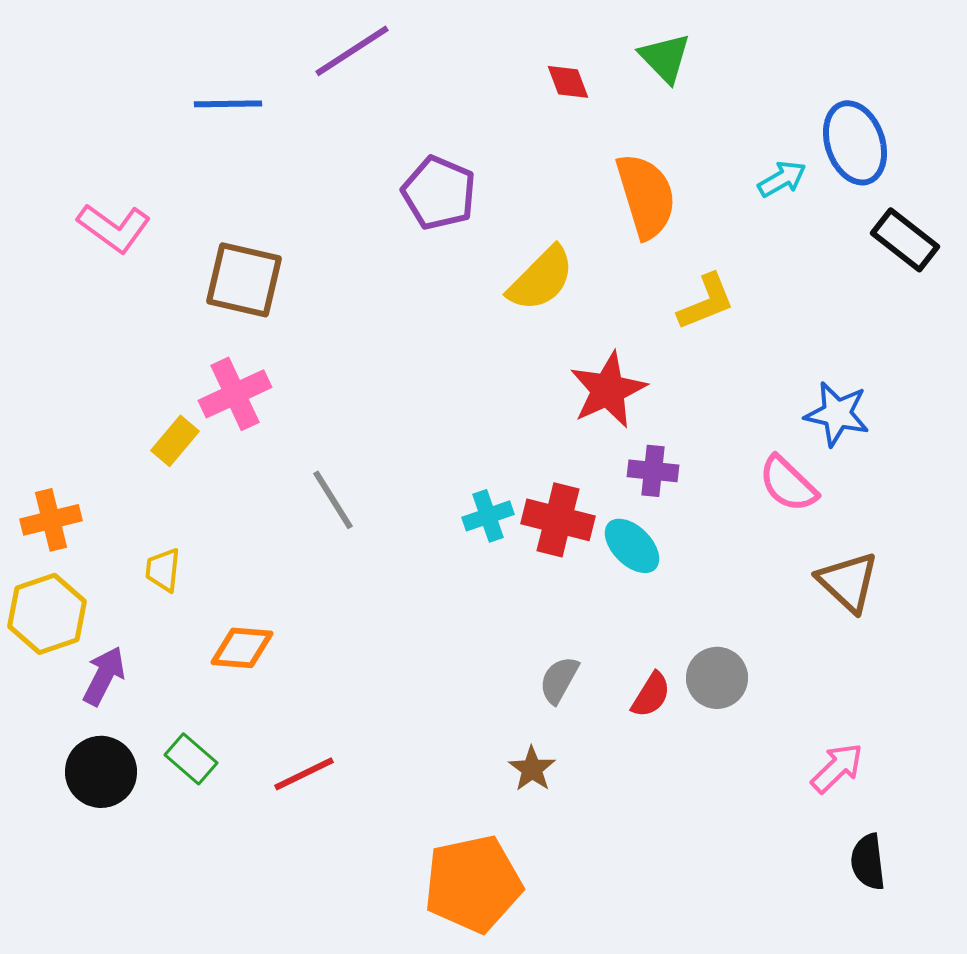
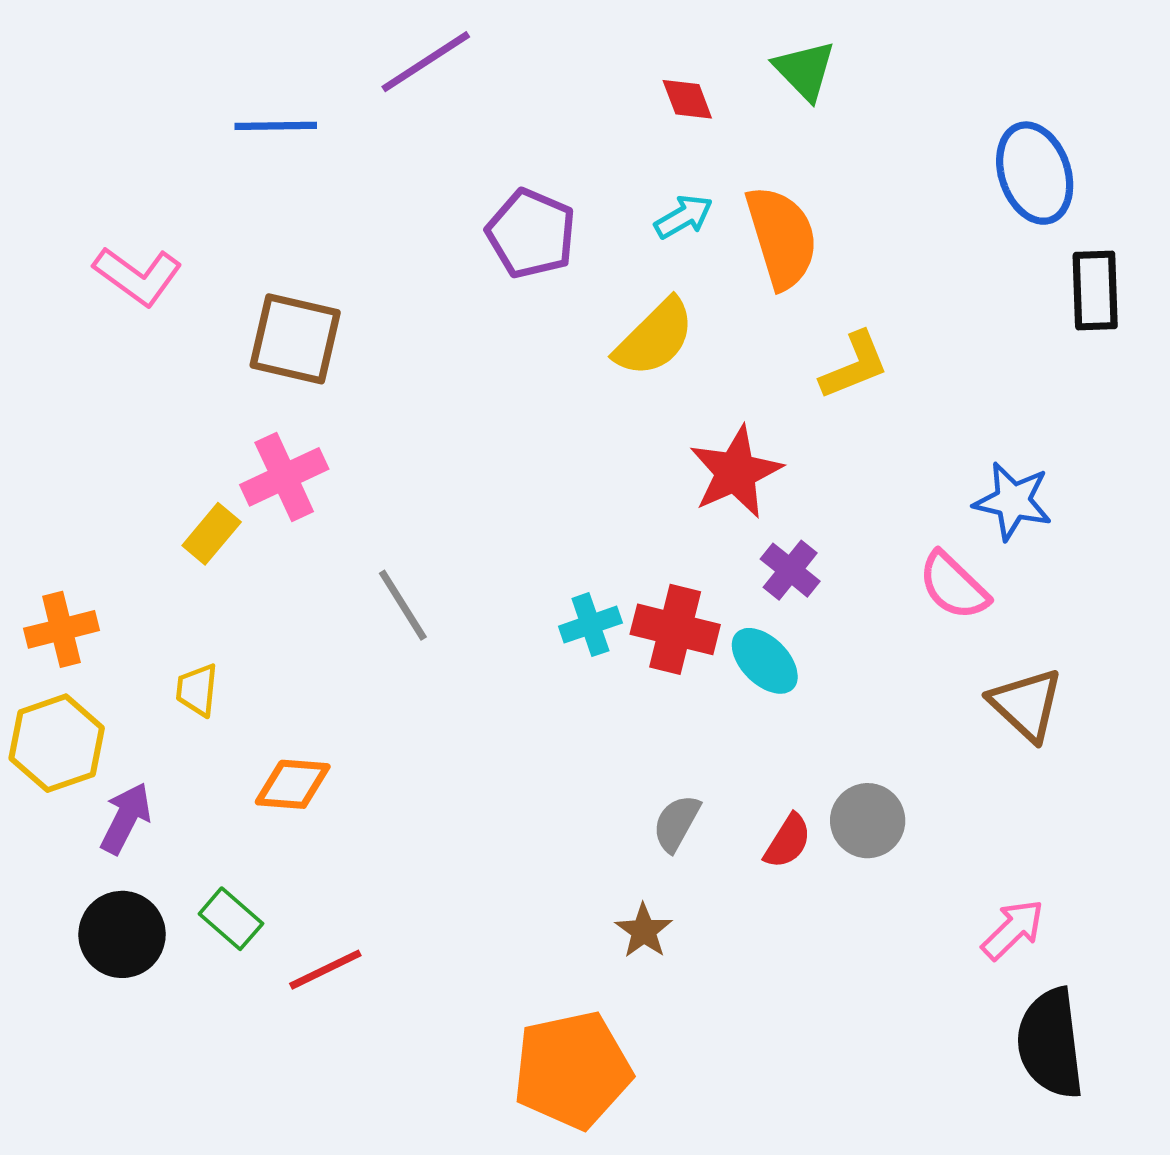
cyan arrow: (782, 179) -> (684, 217), moved
black rectangle: (905, 240) -> (1095, 290), turned 50
purple cross: (653, 471) -> (790, 570), turned 33
red line: (304, 774) -> (325, 970), moved
black semicircle: (868, 862) -> (1050, 1043), size x1.6

